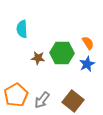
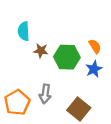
brown star: (38, 58) -> (41, 51), moved
gray arrow: (42, 100) -> (45, 94), moved, turned -30

